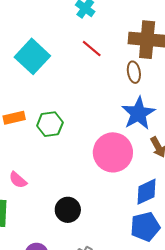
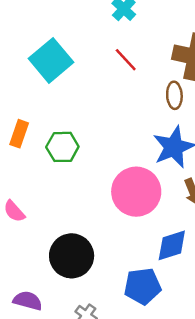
orange rectangle: (14, 118) -> (19, 134), turned -65
black circle: (68, 210) -> (72, 256), size x1.4
blue pentagon: (145, 227) -> (143, 286), moved

